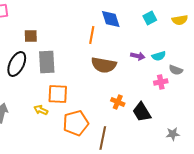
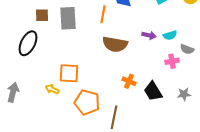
gray rectangle: (47, 62) -> (68, 18), moved
orange pentagon: (76, 123) -> (87, 102), turned 30
gray star: (173, 134) -> (184, 94), moved

